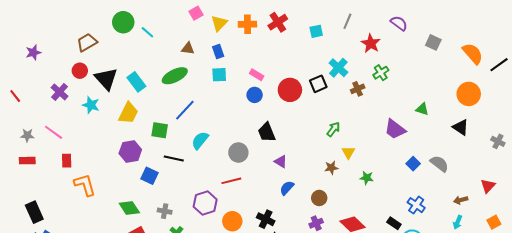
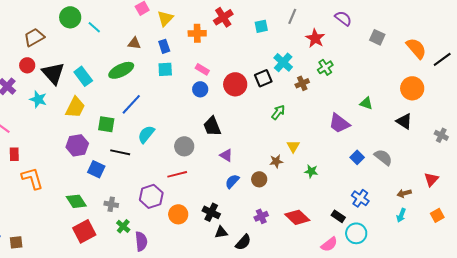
orange cross: (247, 24) -> (197, 33), moved
green arrow: (333, 129) -> (278, 112), moved
brown circle: (319, 198) -> (259, 179), moved

